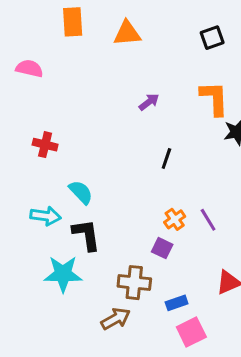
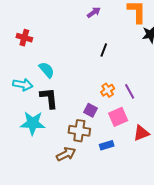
purple square: (162, 248) -> (90, 110), moved
pink square: (191, 332) -> (118, 117), moved

